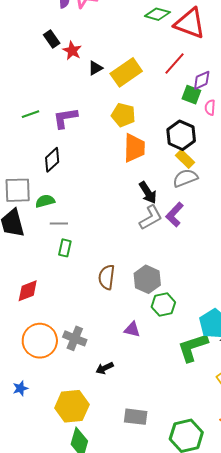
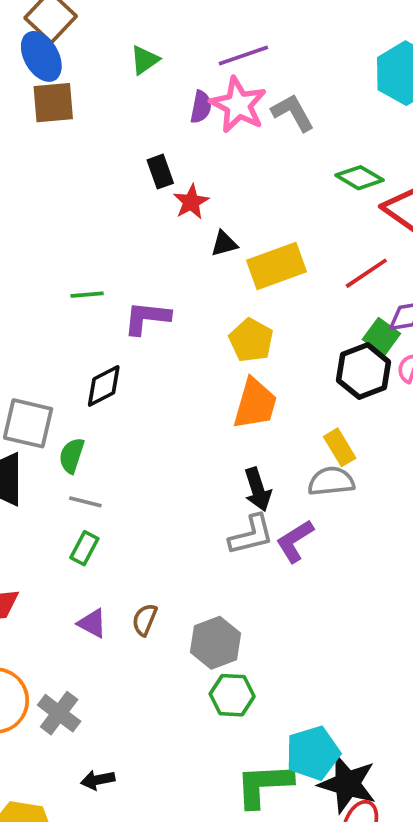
black hexagon: (181, 135) -> (363, 371), moved
green semicircle: (45, 201) -> (72, 456), turned -72
brown semicircle: (107, 277) -> (145, 620), size x0.7
purple triangle: (132, 329) -> (92, 623), moved

